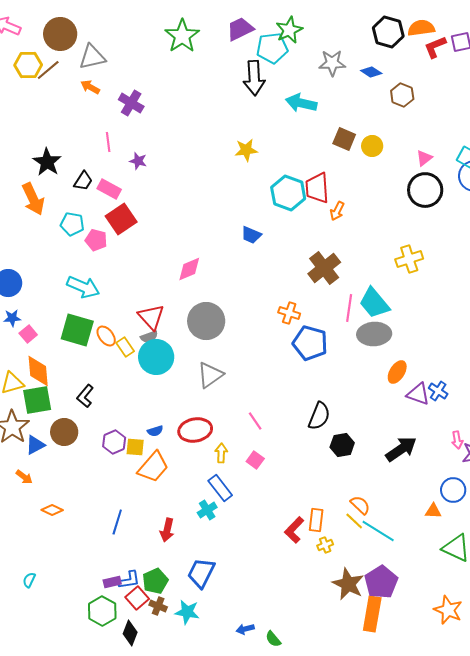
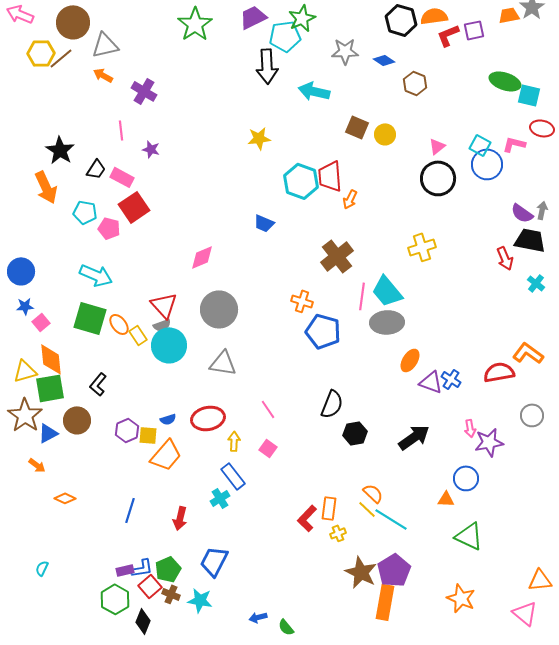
gray triangle: (210, 375) -> (223, 363), turned 44

